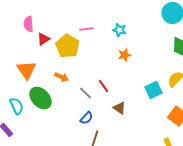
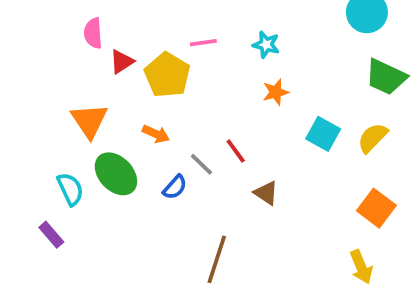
cyan square: (153, 90) -> (323, 134), moved, turned -36
blue semicircle: (86, 118) -> (175, 187), moved

